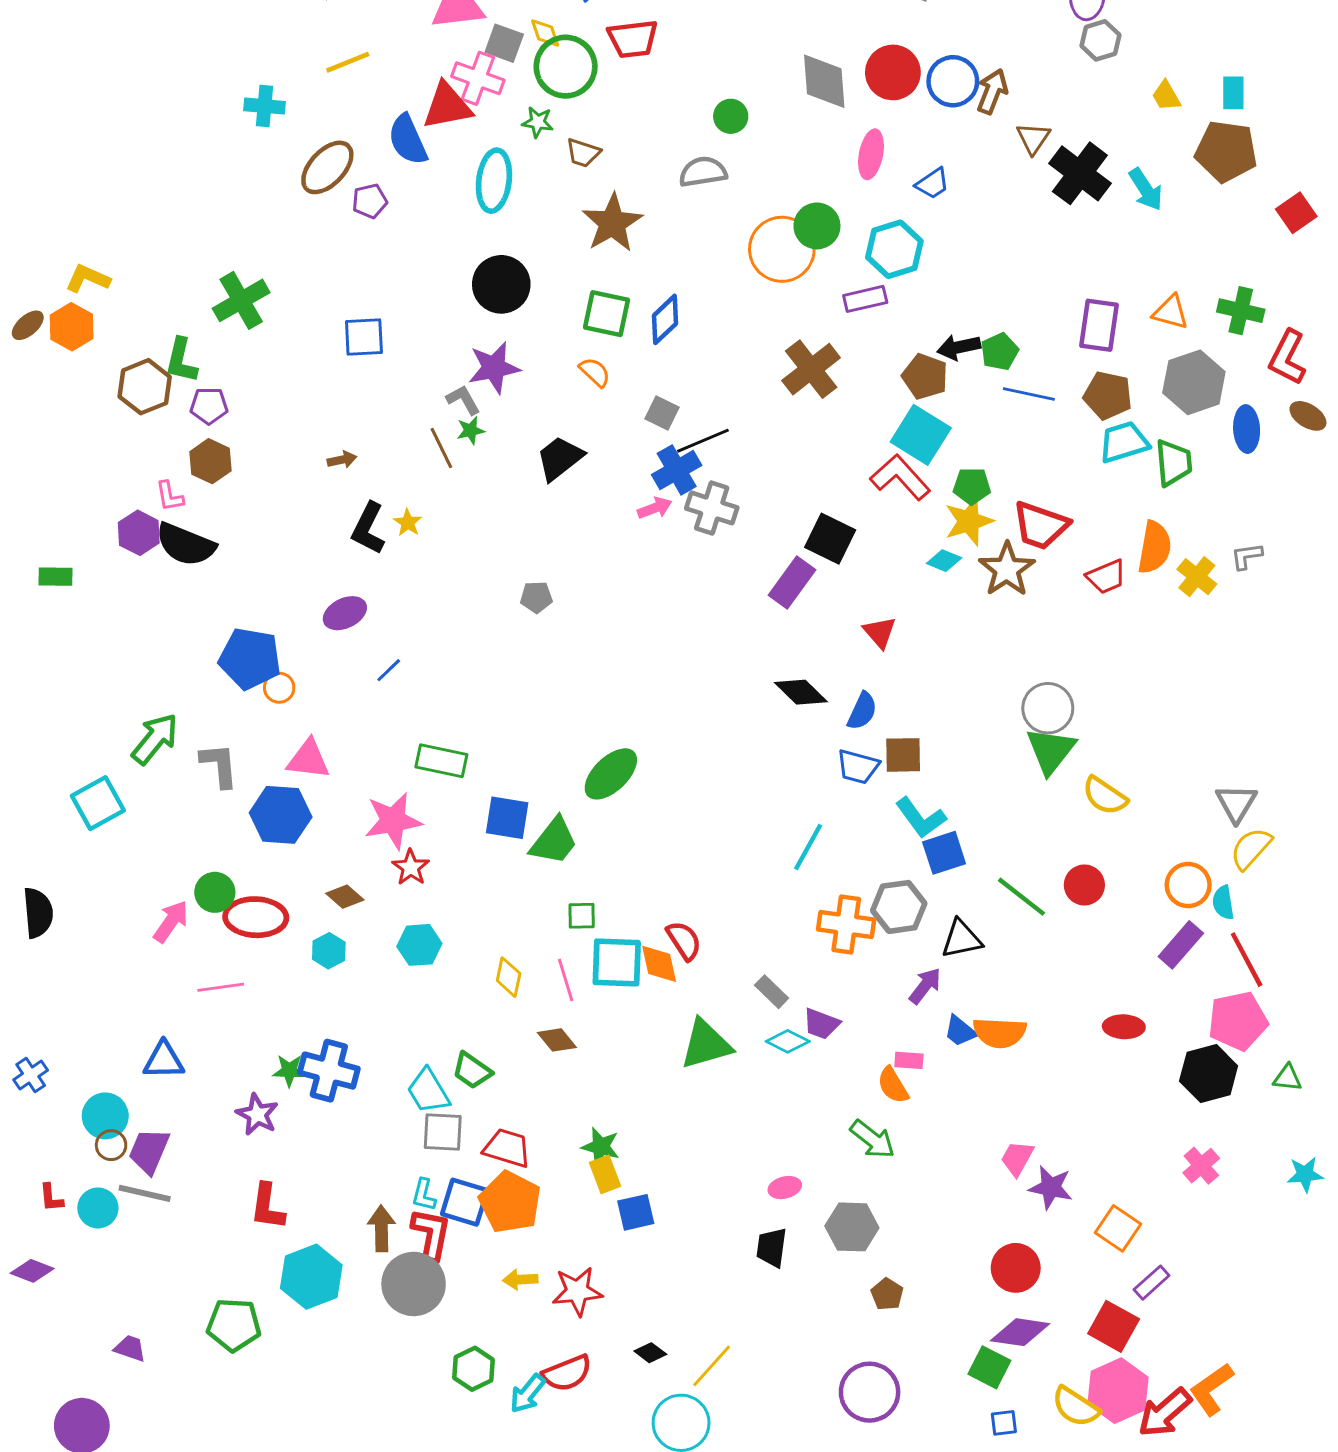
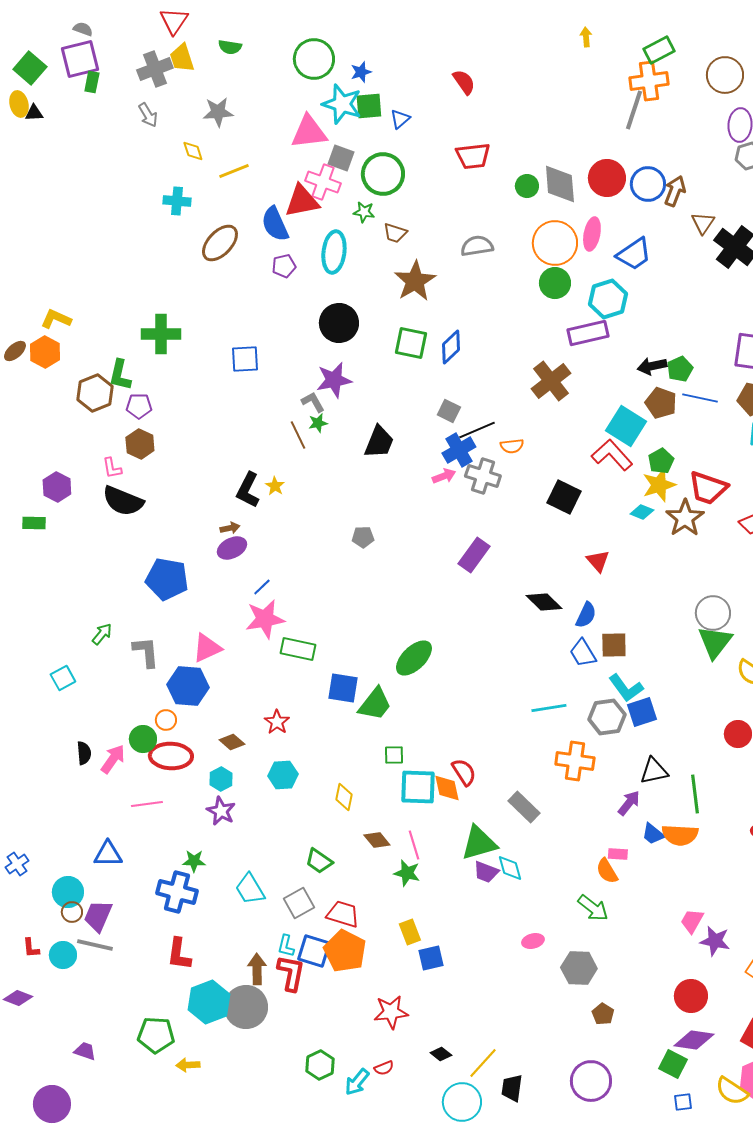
yellow diamond: (545, 33) -> (193, 151), moved
red trapezoid: (633, 39) -> (473, 156), moved
green circle: (731, 116) -> (527, 186), moved
blue trapezoid: (932, 184) -> (634, 254), size x1.5
purple pentagon: (370, 201) -> (284, 266), moved
orange circle: (782, 249) -> (555, 243), moved
purple rectangle: (865, 299) -> (588, 333), size x1.4
green cross: (241, 300) -> (161, 334), turned 30
orange semicircle: (595, 372) -> (512, 446), moved, turned 130
brown pentagon: (925, 376) -> (661, 403), moved
black trapezoid: (560, 458) -> (379, 442), turned 150
brown arrow: (342, 460) -> (230, 528), moved
green pentagon: (972, 486) -> (661, 461), turned -30
purple hexagon: (139, 533) -> (57, 487), moved
purple rectangle: (792, 582) -> (474, 555), moved
orange circle: (279, 688) -> (166, 720), moved
green arrow: (155, 739) -> (102, 634), size x0.6
pink triangle: (308, 759) -> (207, 648), turned -32
blue trapezoid: (858, 767) -> (583, 653), turned 44
cyan square: (98, 803) -> (63, 678), size x0.7
pink star: (393, 821) -> (265, 619), moved
cyan line: (808, 847) -> (549, 708), turned 52
green line: (1022, 897) -> (695, 794), moved, turned 45
gray hexagon: (899, 907) -> (607, 717), moved
black semicircle: (38, 913) -> (84, 753), moved, size x0.7
pink line: (566, 980) -> (414, 845), moved
gray rectangle: (772, 992) -> (524, 807), size x1.4
purple trapezoid: (821, 1024) -> (486, 872), moved
cyan diamond: (788, 1041) -> (510, 868), moved, turned 48
blue cross: (329, 1071) -> (177, 892), moved
cyan trapezoid: (428, 1091) -> (250, 889), moved
purple star: (257, 1114) -> (221, 811), moved
gray square: (443, 1132) -> (299, 903), turned -32
green star: (601, 1147) -> (407, 873), moved
black trapezoid: (772, 1247) -> (512, 1088), moved
yellow arrow: (520, 1280) -> (188, 1065), moved
gray circle: (414, 1284) -> (246, 1007), moved
red semicircle: (567, 1373) -> (384, 1068), size x0.6

